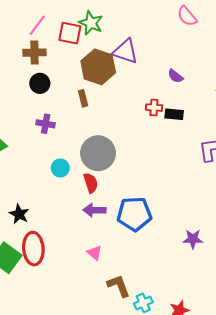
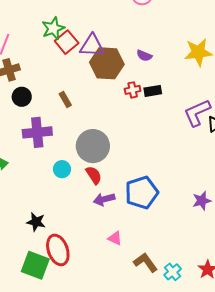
green star: (91, 23) -> (53, 28), turned -30
red square: (70, 33) -> (67, 42), moved, turned -35
brown hexagon: (98, 67) -> (107, 63), moved
purple cross: (46, 124) -> (37, 132), size x1.6

